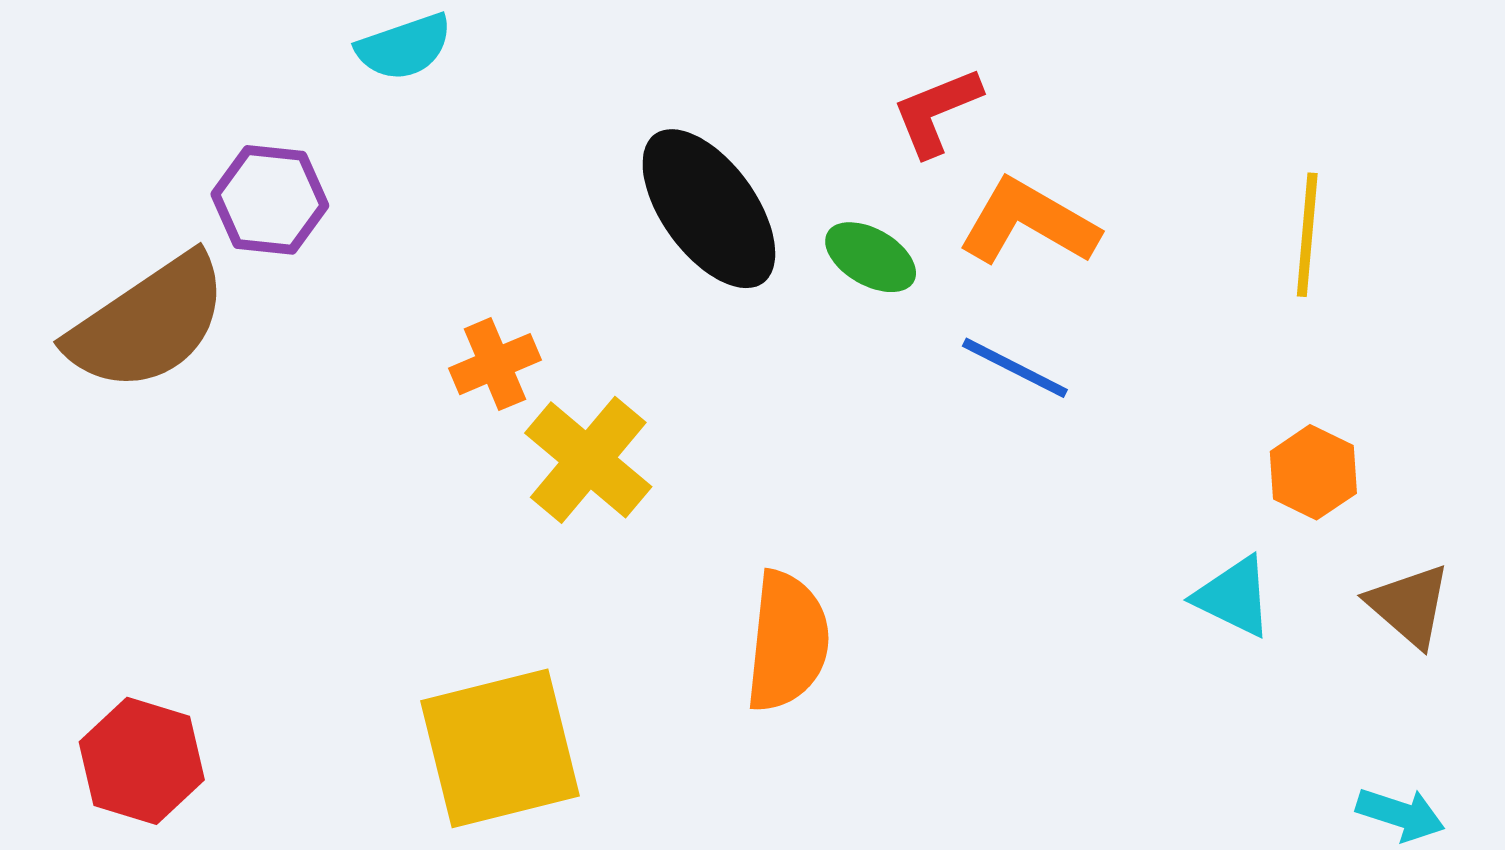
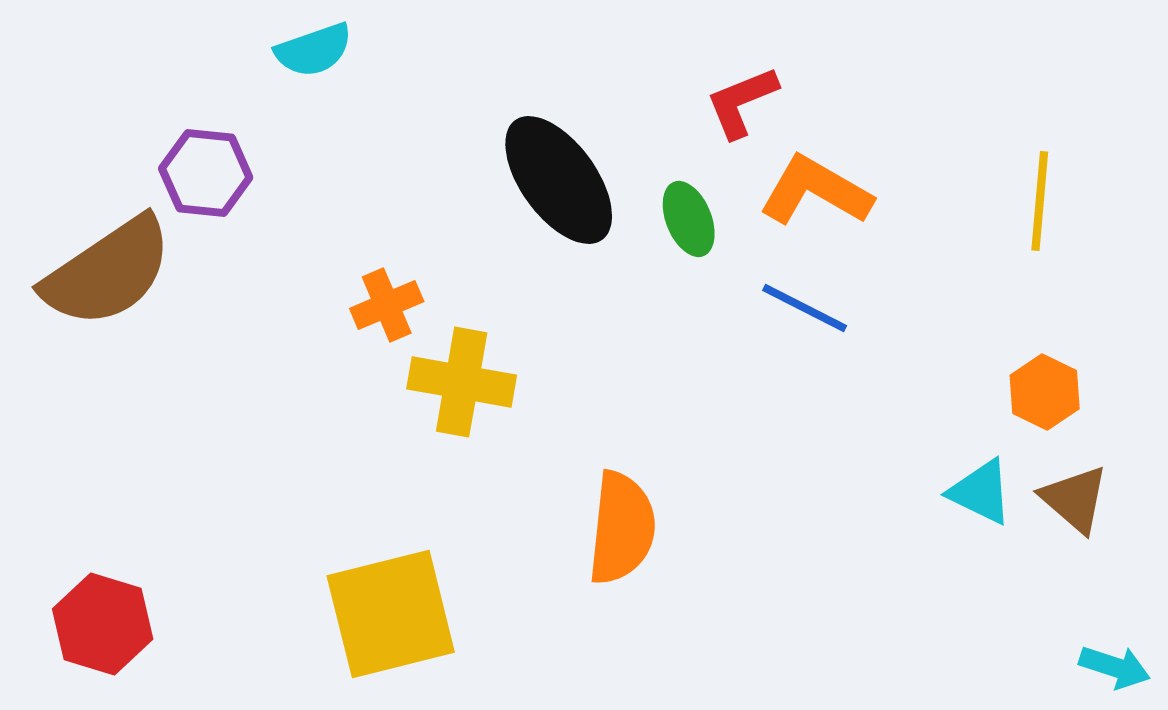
green ellipse: (871, 257) -> (689, 219), turned 38
yellow cross: (588, 460) -> (462, 382), turned -30
brown triangle: (1409, 605) -> (1075, 499), moved

